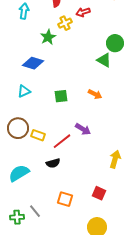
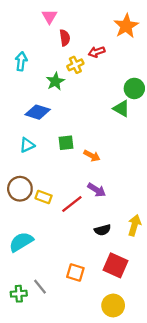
cyan arrow: (24, 11) -> (21, 61), moved
orange arrow: (95, 94) -> (92, 156), moved
green square: (61, 96) -> (66, 143), moved
black semicircle: (53, 163) -> (103, 230), moved
red square: (99, 193) -> (115, 265), size x1.5

